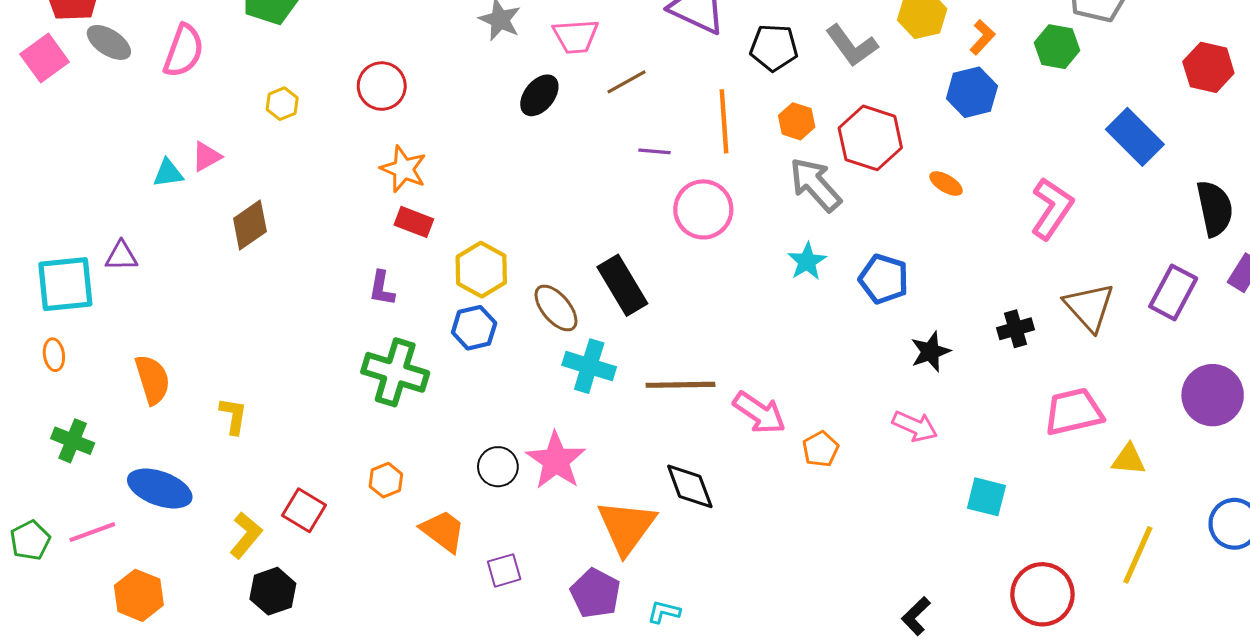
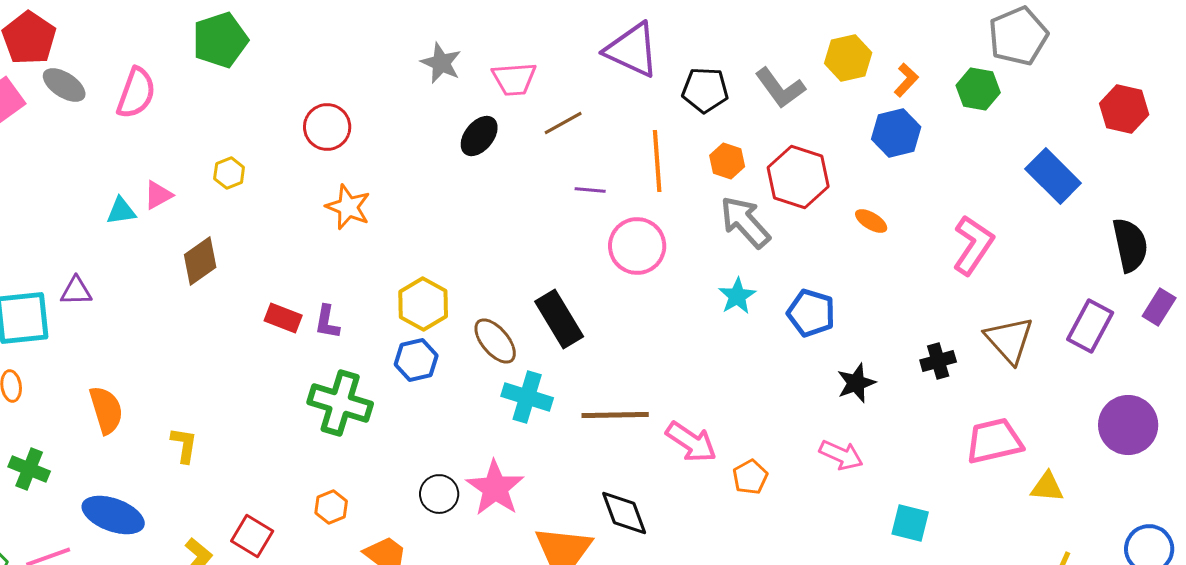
yellow hexagon: (282, 104) -> (229, 173), moved
red rectangle: (414, 222) -> (283, 318), moved

